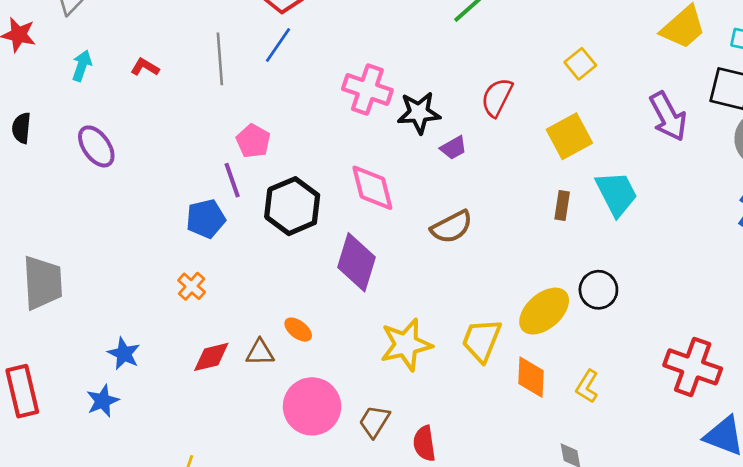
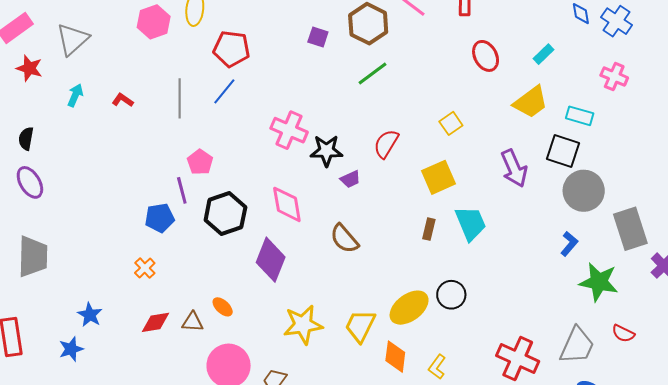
purple ellipse: (96, 146) -> (30, 182), moved
brown semicircle: (452, 227) -> (344, 239), turned 72

